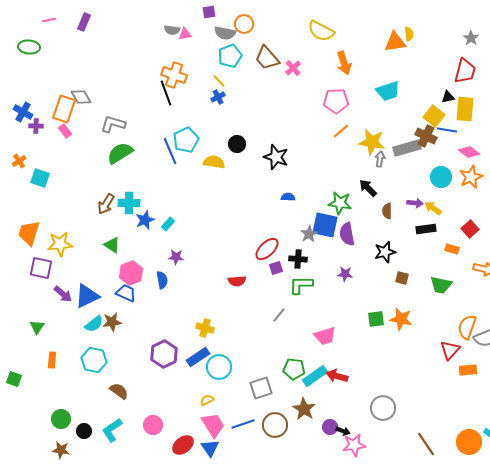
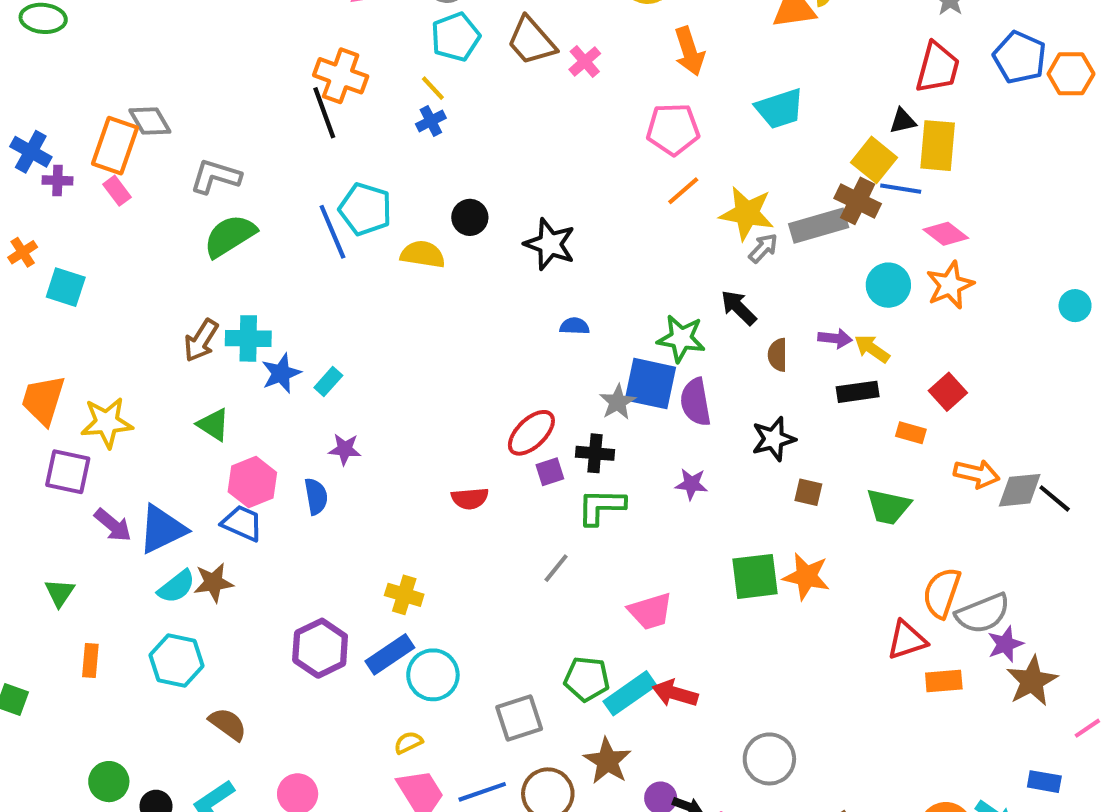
cyan pentagon: (186, 140) -> (365, 209), turned -30
gray arrow: (380, 159) -> (763, 248), turned 35
green square: (376, 319) -> (755, 576), size x1.4
red triangle: (450, 350) -> (907, 640), turned 30

